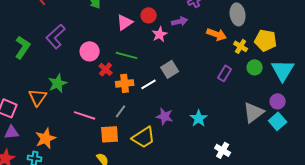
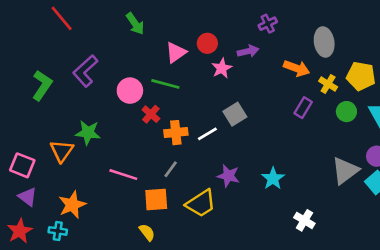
green line: (127, 55) -> (165, 84), moved
purple rectangle: (225, 73) -> (303, 108), moved
green star: (58, 83) -> (88, 133), turned 30
purple triangle: (12, 132) -> (28, 197), turned 42

